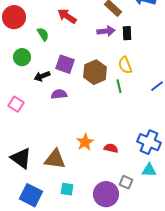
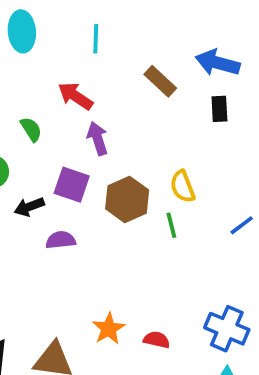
purple arrow: (106, 31) -> (98, 138), moved, turned -102
black rectangle: (127, 33) -> (219, 109), moved

